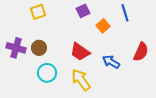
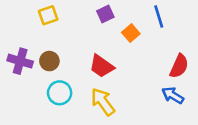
blue arrow: (111, 62) -> (173, 95), moved

